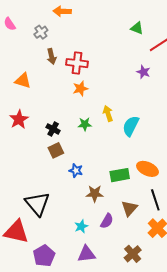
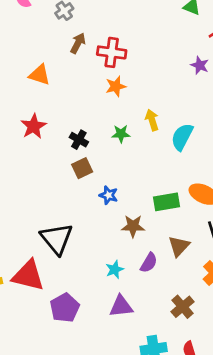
brown arrow: (52, 56) -> (78, 43), turned -140

